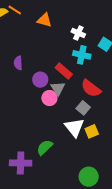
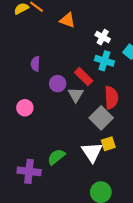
red semicircle: (91, 88) -> (111, 98), turned -135
pink circle: (49, 98) -> (25, 108), moved
gray square: (83, 108) -> (101, 118), size x1.5
white triangle: (74, 127) -> (92, 152), moved

